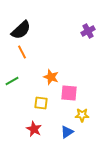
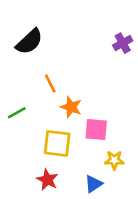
orange line: (22, 52) -> (50, 83), moved
yellow square: (41, 103) -> (57, 143), size x1.5

